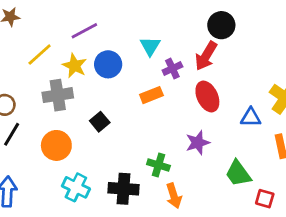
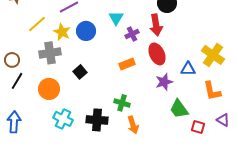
red arrow: (206, 56) -> (156, 25), turned -40
orange rectangle: (151, 95) -> (127, 64), moved
purple star: (198, 143) -> (164, 82), moved

